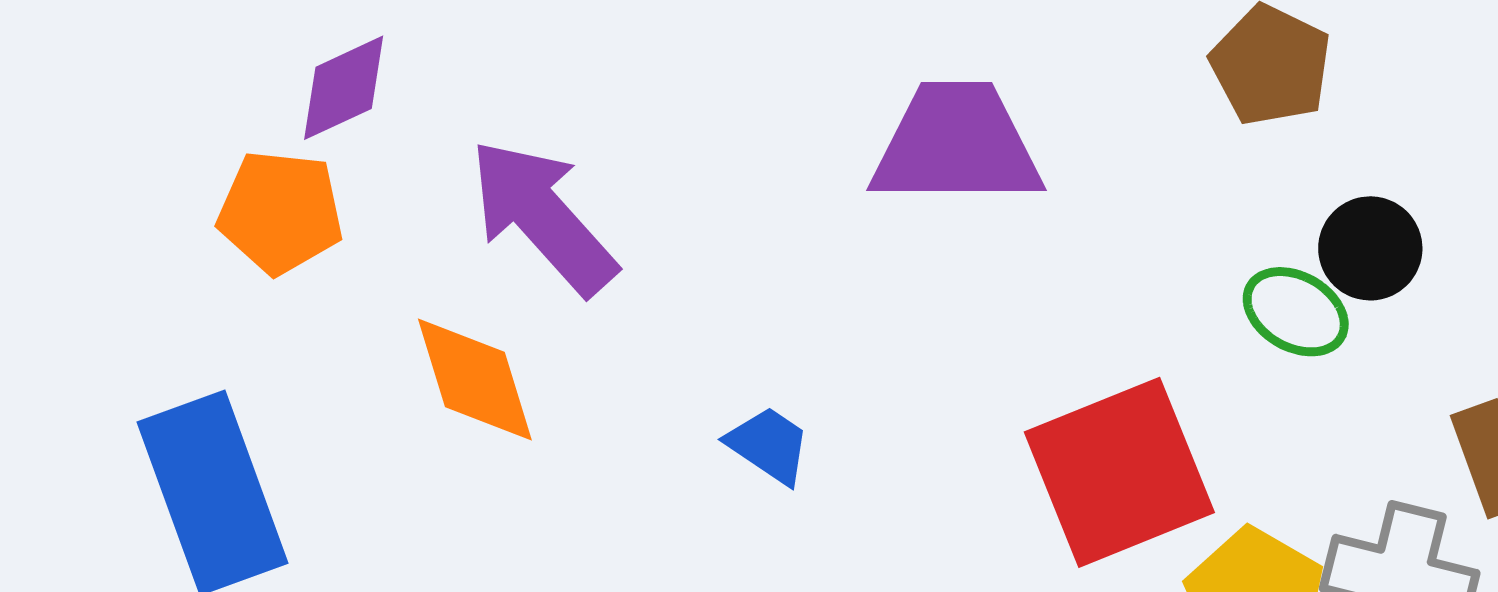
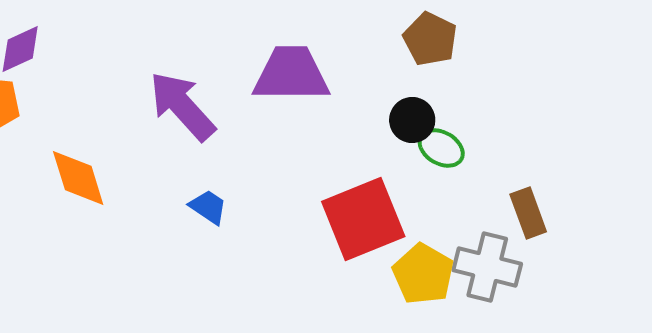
purple arrow: (543, 217) -> (182, 106), moved
black circle: (1370, 248) -> (412, 120), moved

